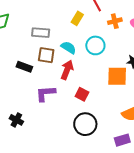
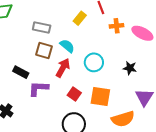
cyan circle: (95, 45) -> (94, 62), moved
black rectangle: (24, 67) -> (21, 72), moved
orange square: (117, 76) -> (100, 97), moved

